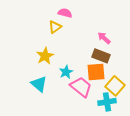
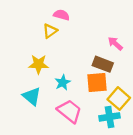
pink arrow: (104, 38) -> (115, 44), moved
yellow star: (45, 56) -> (39, 64), turned 30
pink trapezoid: (81, 87) -> (69, 111), moved

